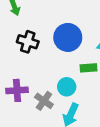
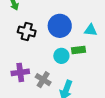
cyan circle: (67, 87) -> (61, 56), moved

